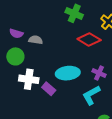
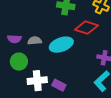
cyan ellipse: (68, 73) -> (61, 45), moved

